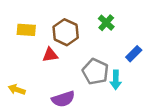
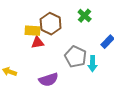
yellow rectangle: (26, 30) -> (33, 31), moved

